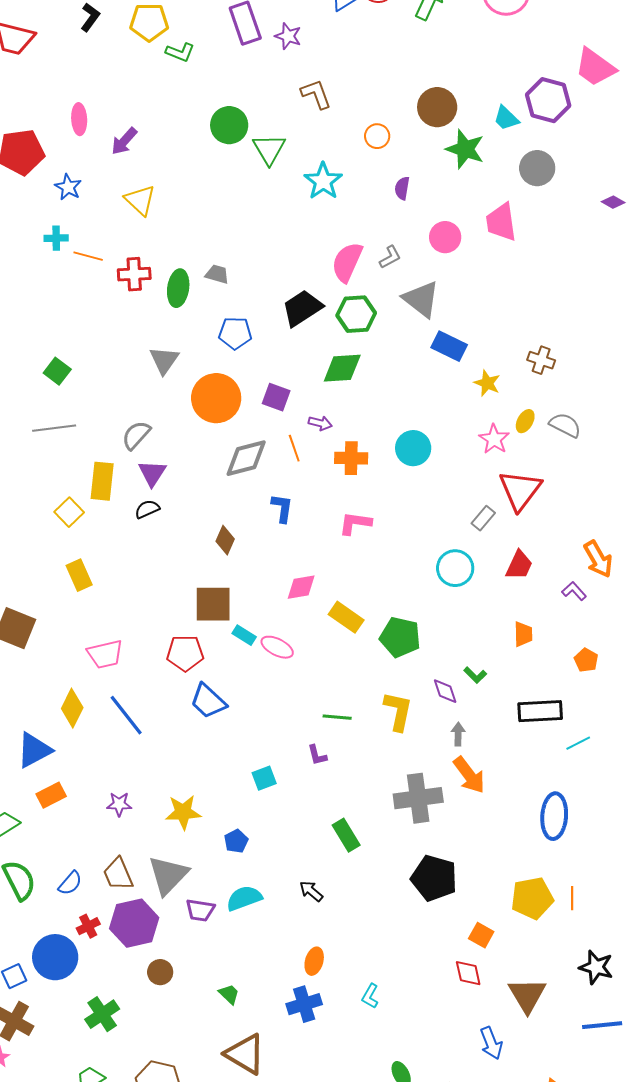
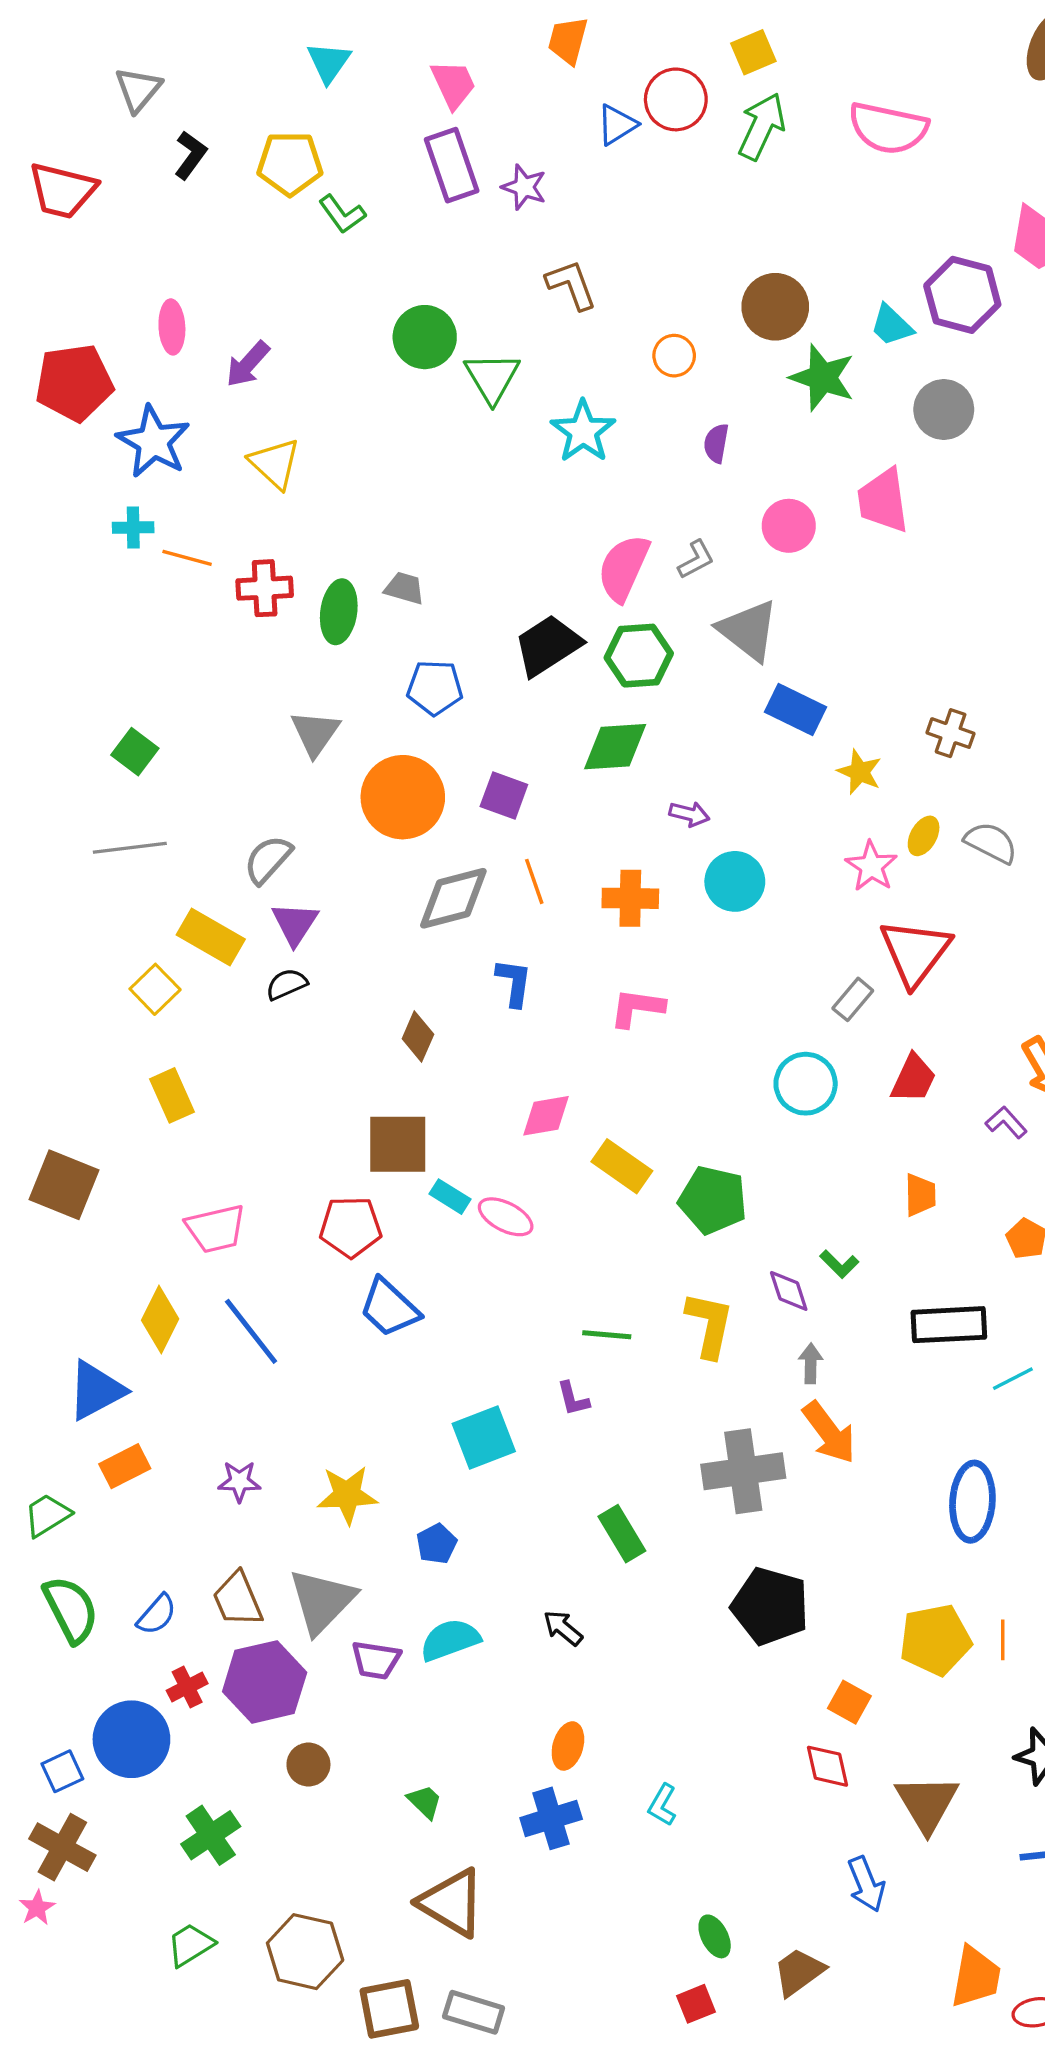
green L-shape: (180, 52) -> (342, 214), turned 32
blue star: (68, 187) -> (153, 442), size x1.6
purple arrow: (320, 423) -> (689, 814), moved
yellow rectangle: (102, 481) -> (211, 937), turned -66
cyan square: (264, 778) -> (484, 1438), size x1.5

